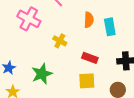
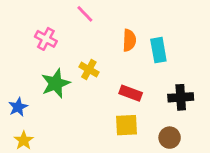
pink cross: (29, 19) -> (46, 39), size x0.7
green star: (42, 74) -> (56, 83), moved

